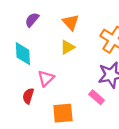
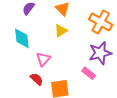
red semicircle: (28, 96) -> (37, 79), moved, turned 120

